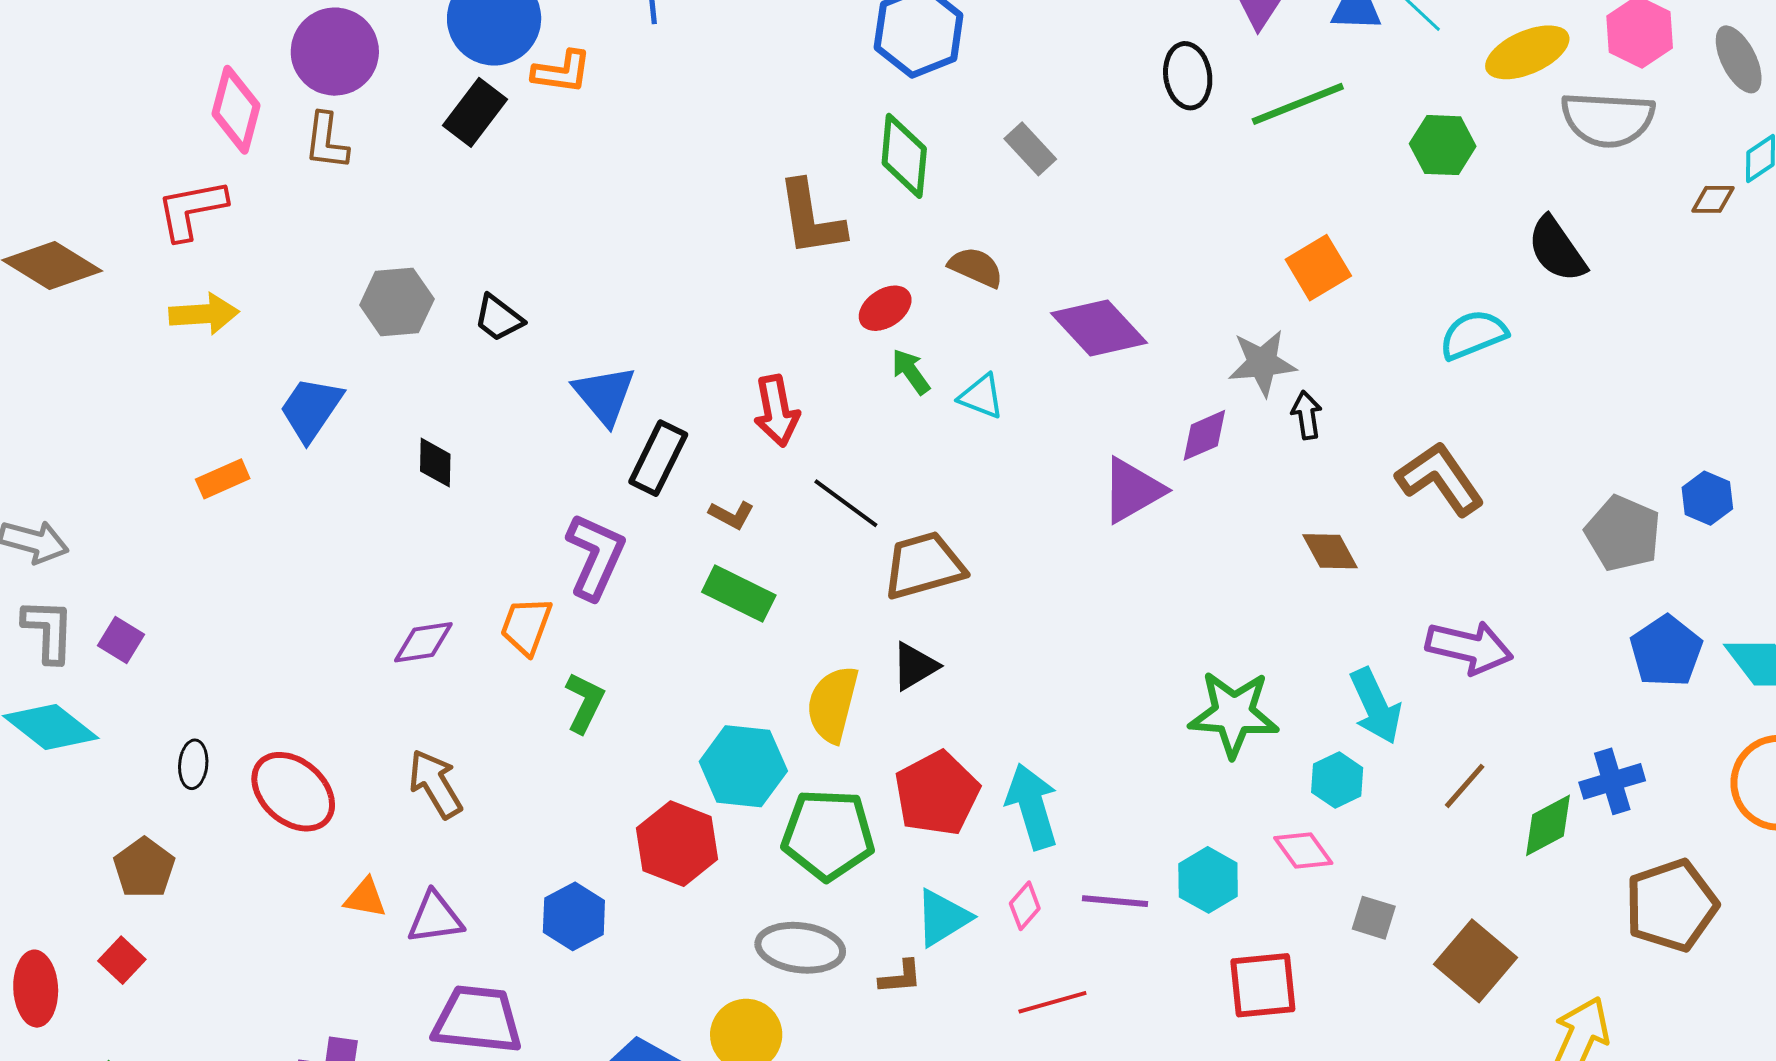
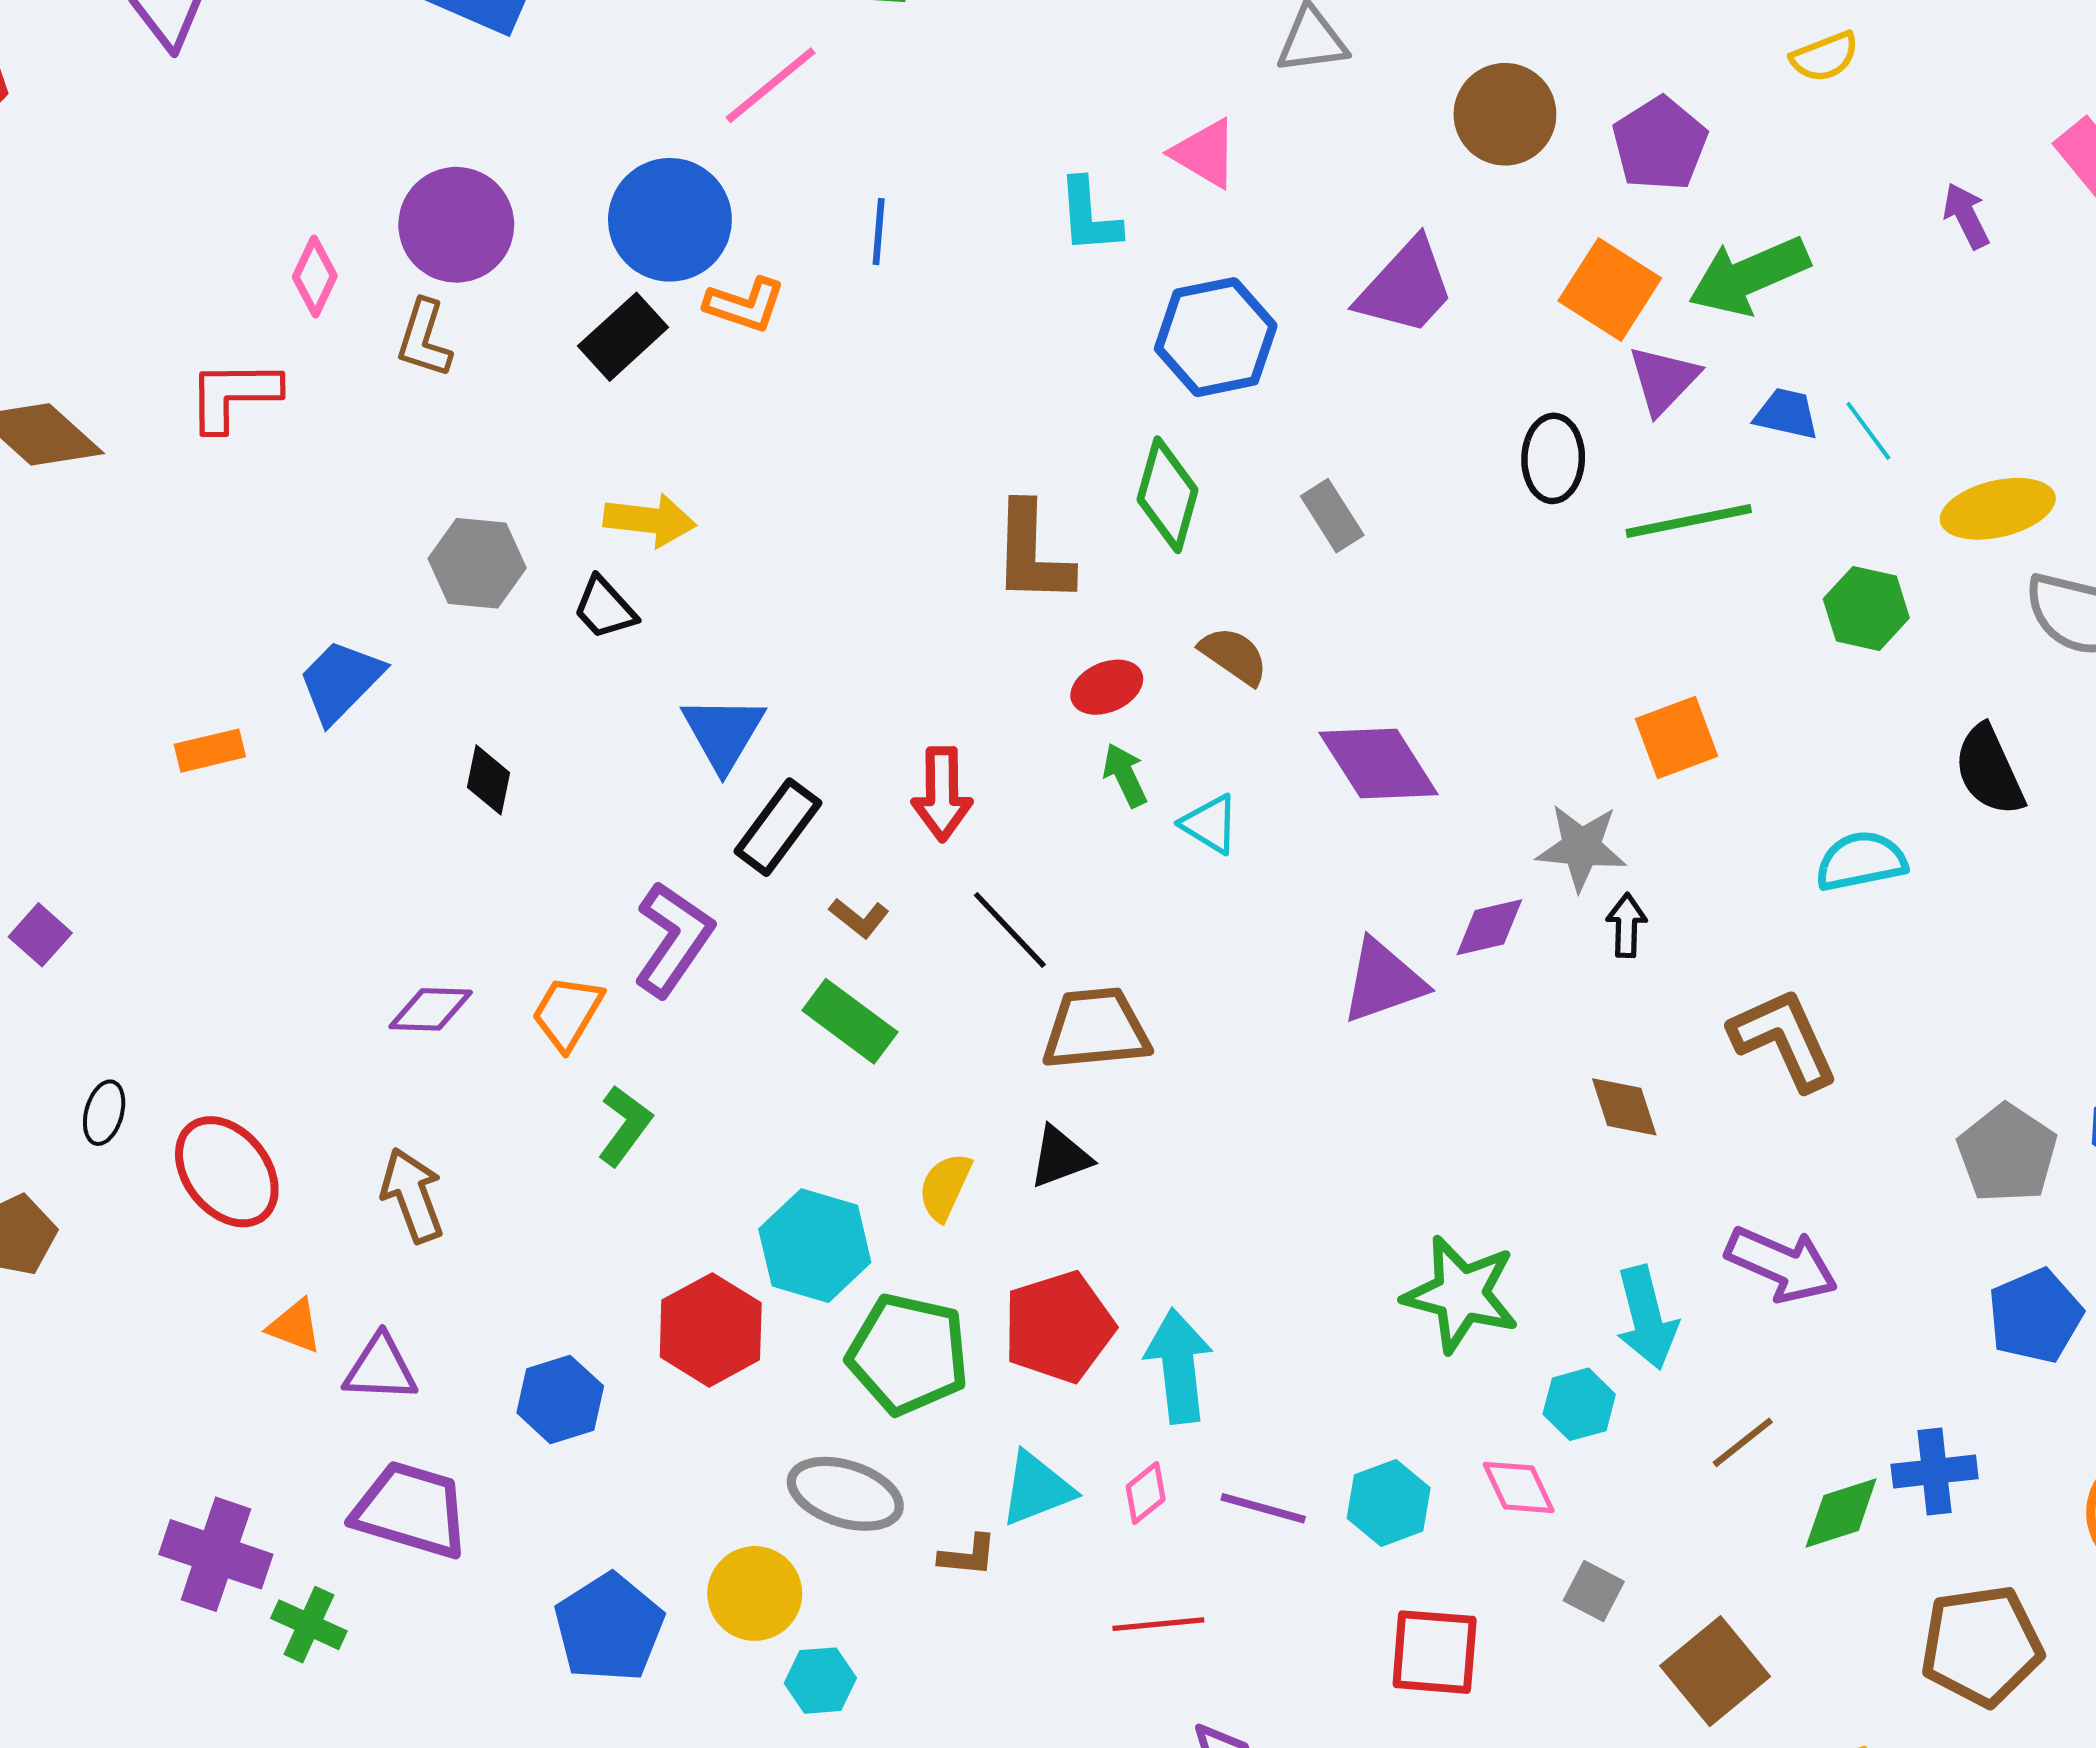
pink diamond: (236, 110) -> (315, 276), size x0.7
yellow arrow: (204, 314) -> (650, 520), moved
yellow semicircle: (833, 704) -> (945, 1187), size x0.7

